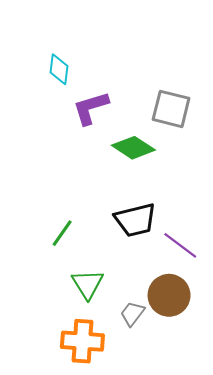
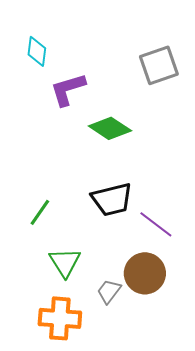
gray square: (171, 109) -> (159, 65), moved, turned -33

